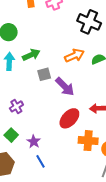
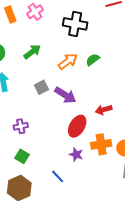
green arrow: (31, 55) -> (32, 52), moved
purple cross: (16, 106) -> (21, 126), turned 32
purple star: (34, 142) -> (76, 155), moved

